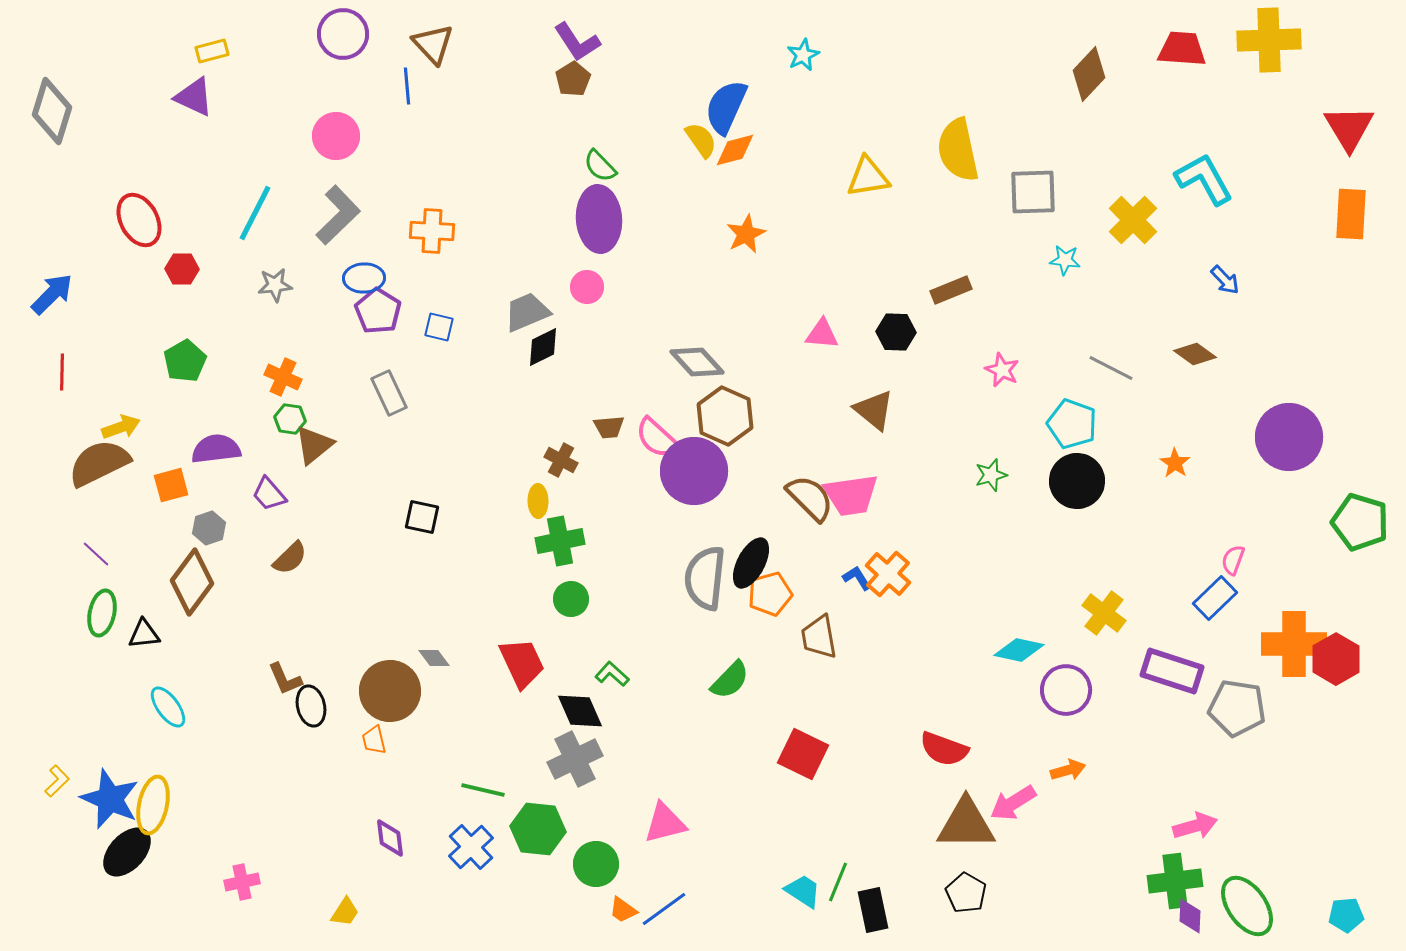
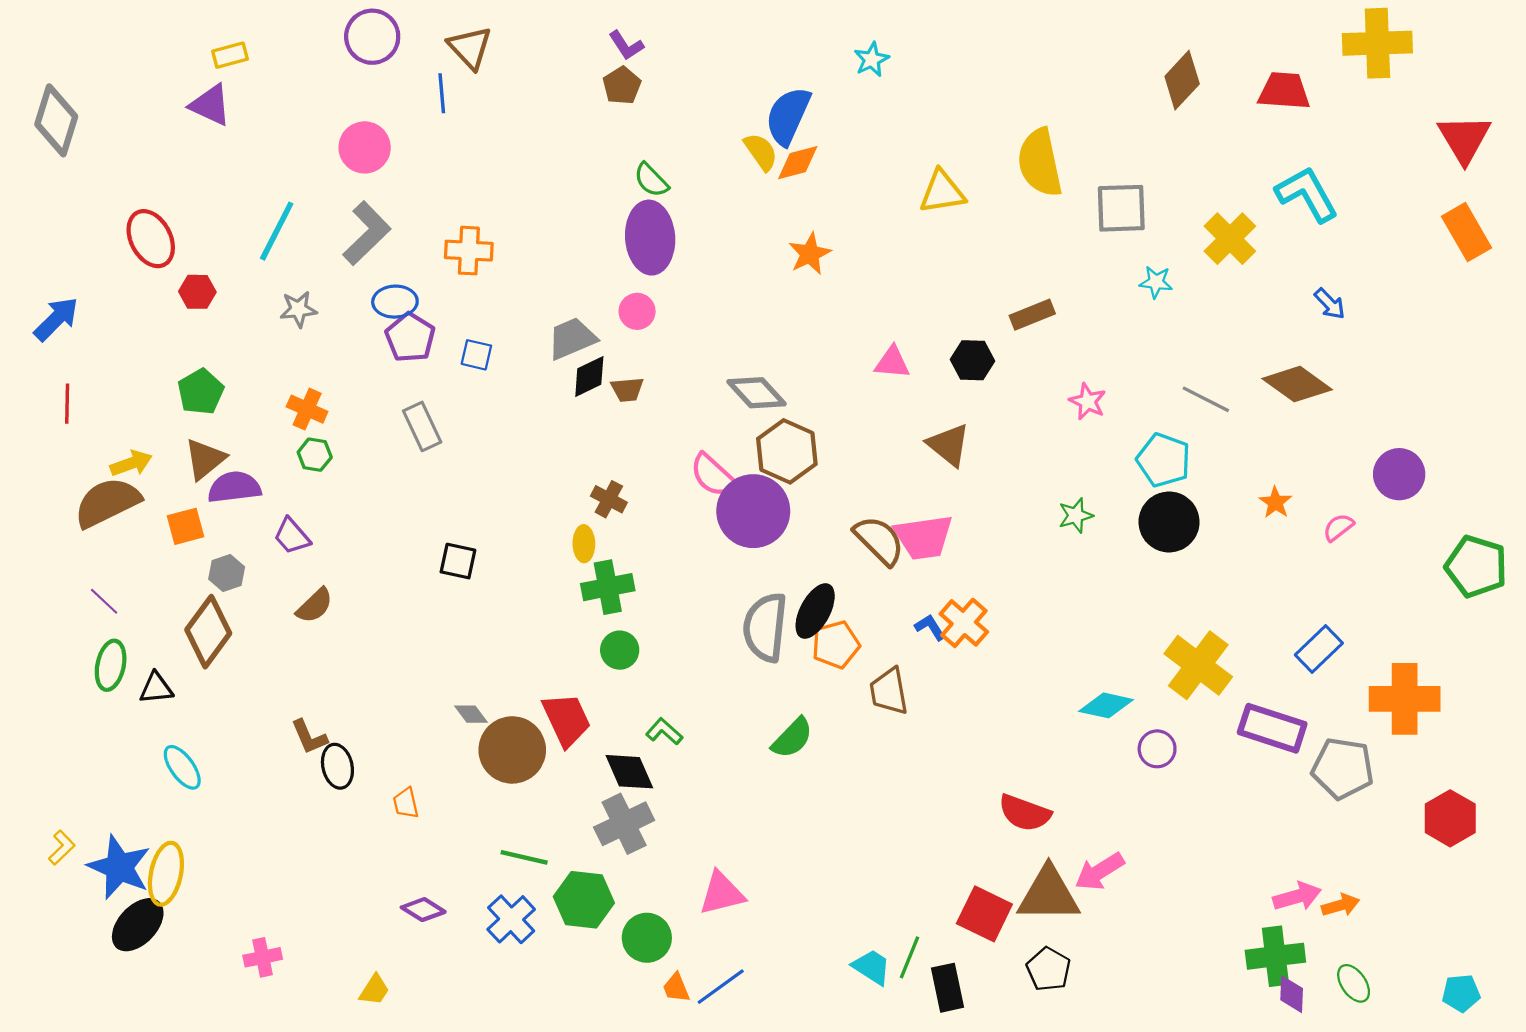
purple L-shape: (577, 42) -> (626, 45), size x0.7
red trapezoid: (1182, 49) -> (1284, 91), moved
orange rectangle: (1351, 214) -> (1466, 232), turned -33
brown diamond: (1195, 354) -> (1297, 384), size x1.5
brown trapezoid: (609, 427) -> (627, 390), moved
purple circle: (1289, 437) -> (1399, 474), size x0.7
brown triangle: (314, 445) -> (205, 459), moved
pink semicircle: (1233, 560) -> (1338, 527), moved, turned 32
yellow cross: (1104, 613) -> (1198, 665), size x1.4
red hexagon: (1336, 659) -> (1450, 818), moved
purple circle: (1066, 690) -> (1157, 749), size x0.7
brown circle: (390, 691) -> (512, 750), moved
red square: (803, 754) -> (984, 914), moved
orange arrow: (1068, 770) -> (1341, 905), moved
purple diamond: (390, 838) -> (423, 910), turned -51
green ellipse: (1247, 906) -> (1354, 983), size x0.6
orange trapezoid: (623, 910) -> (676, 988), turned 32

